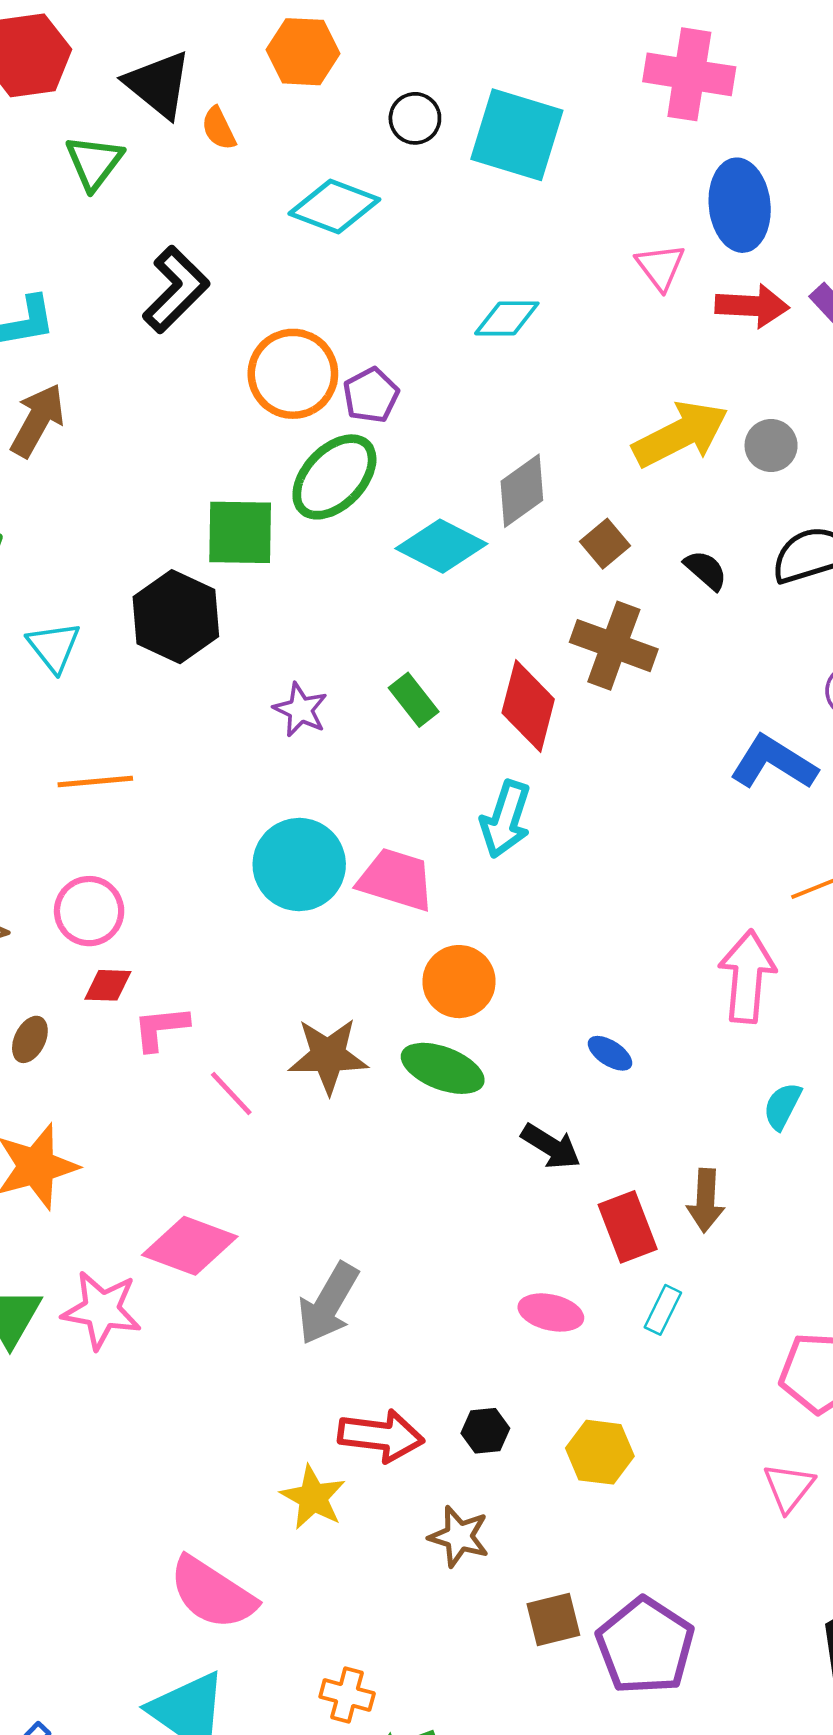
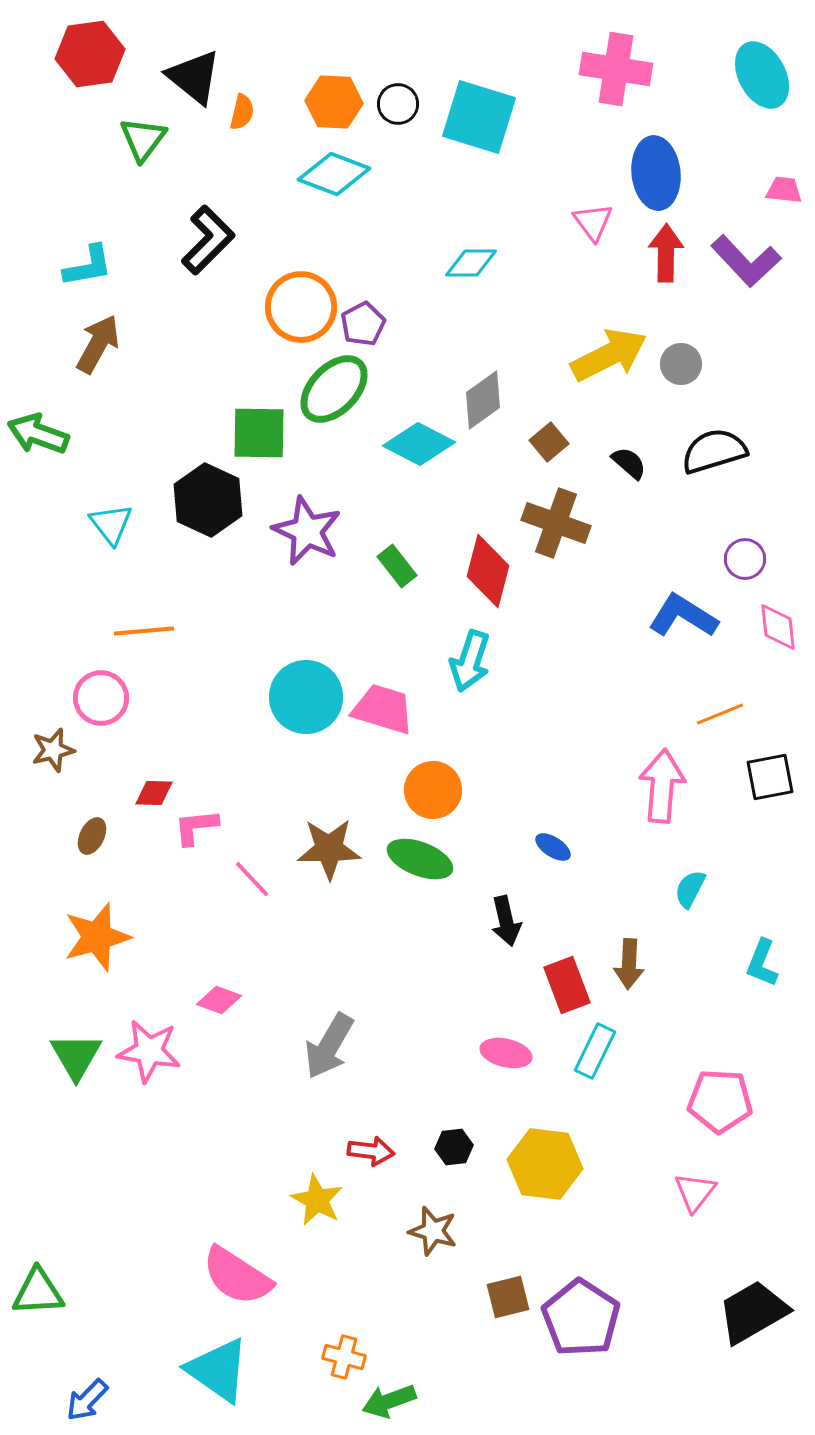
orange hexagon: (303, 52) -> (334, 102), moved
orange semicircle: (219, 128) -> (242, 112), turned -141
red arrow: (752, 306) -> (666, 253), turned -92
purple star: (300, 710) -> (307, 531), moved, size x1.6
pink circle: (89, 911) -> (101, 698), moved
black arrow: (551, 1146) -> (506, 921), turned 45
pink diamond: (190, 1246) -> (219, 1000), size x0.6
cyan rectangle: (663, 1310) -> (595, 1051), size x1.4
red arrow: (381, 1436) -> (371, 1151), size x0.7
yellow hexagon: (600, 1452) -> (545, 1164), size x1.4

